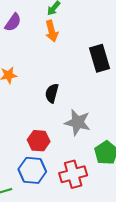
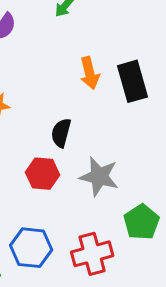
orange arrow: (52, 31) -> (90, 73), moved
red hexagon: (39, 141) -> (43, 174), moved

